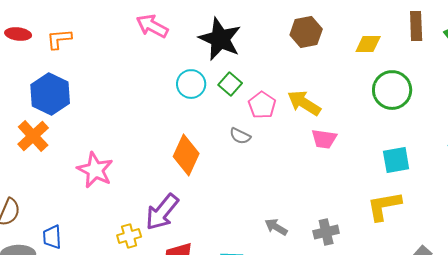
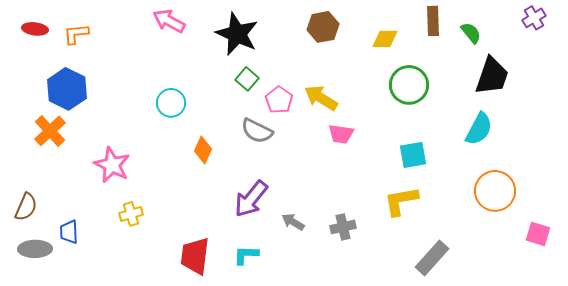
cyan circle: (191, 84) -> (171, 103), moved
gray semicircle: (240, 136) -> (257, 131), size x1.5
orange diamond: (186, 155) -> (203, 150), size x0.7
purple arrow: (162, 212) -> (251, 199), moved
yellow cross: (129, 236) -> (131, 214), moved

